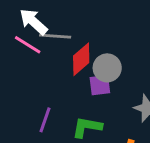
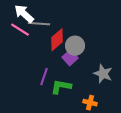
purple square: (100, 85) -> (70, 58), turned -35
purple line: (45, 120) -> (44, 77), moved

